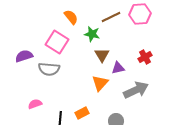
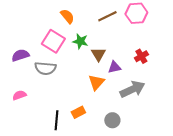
green star: (92, 34) -> (80, 41), moved
pink semicircle: (35, 104) -> (19, 95), moved

